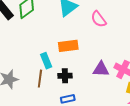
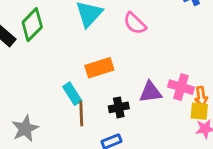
black cross: (65, 76) -> (119, 107), moved
brown line: (40, 79) -> (81, 114), moved

